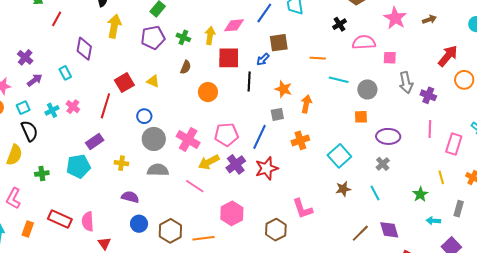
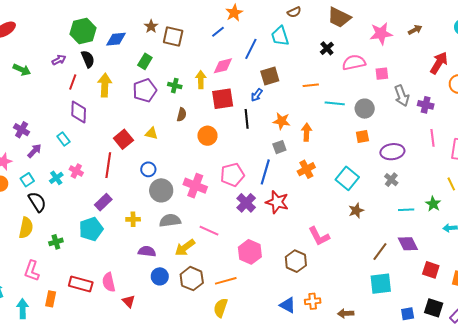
pink star: (395, 18) -> (381, 34), turned -30
red line: (57, 19) -> (73, 82), moved
yellow arrow: (209, 162) -> (185, 248), moved
red star: (267, 168) -> (277, 202), turned -30
cyan line: (375, 193) -> (406, 210), moved, turned -56

